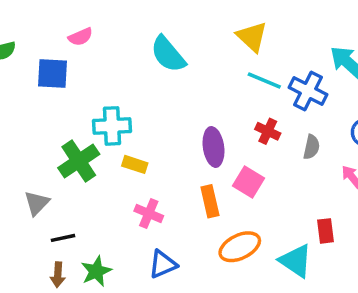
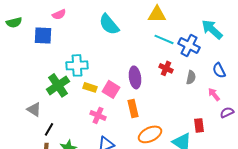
yellow triangle: (252, 37) -> (157, 14), turned -42
pink square: (248, 182) -> (111, 89), moved
gray triangle: (37, 203) -> (34, 109), turned -42
black line: (63, 238) -> (49, 129), turned -48

